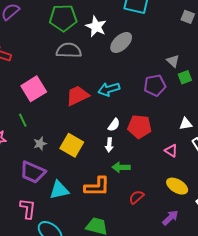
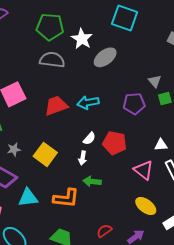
pink triangle: (171, 151) -> (143, 170), size x1.5
red semicircle: (136, 197) -> (104, 231), moved

